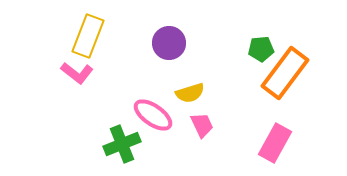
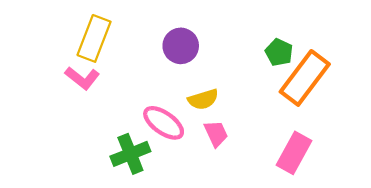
green pentagon: (261, 49) -> (279, 52), turned 30

